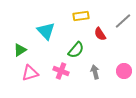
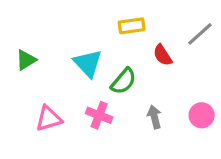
cyan triangle: (46, 31) -> (88, 63), moved
green triangle: (20, 50) -> (26, 60), moved

